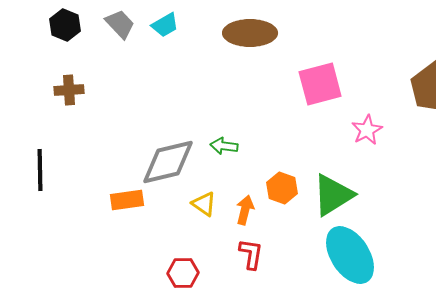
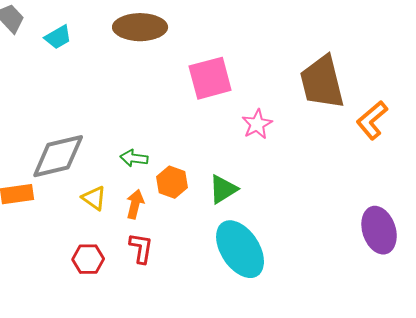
cyan trapezoid: (165, 25) -> (58, 37), moved
green arrow: (224, 146) -> (134, 158), moved
green triangle: (333, 195) -> (223, 189), size x0.7
red hexagon: (183, 273) -> (88, 259), moved

